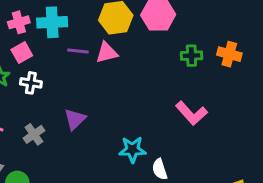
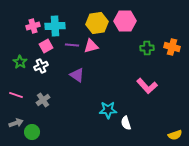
pink square: (22, 53) -> (46, 46), moved
white cross: (31, 83) -> (41, 66), turned -32
purple triangle: (75, 119) -> (77, 75), moved, turned -42

